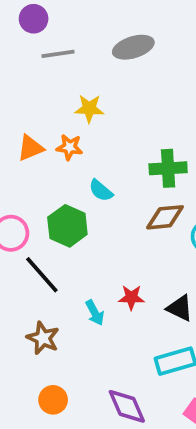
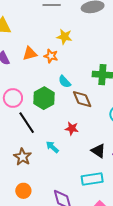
brown diamond: (165, 217) -> (82, 99), moved, turned 65
red star: (131, 297) -> (72, 128), moved
cyan arrow: (95, 313) -> (52, 147), turned 152

